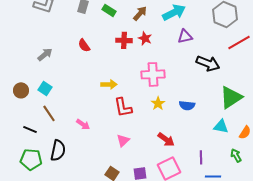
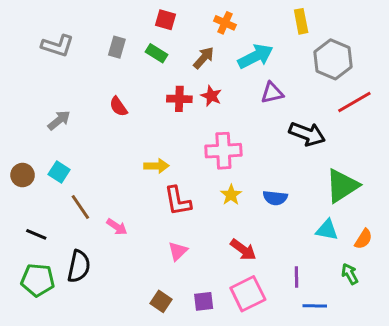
brown line: (49, 113) -> (80, 207), moved

